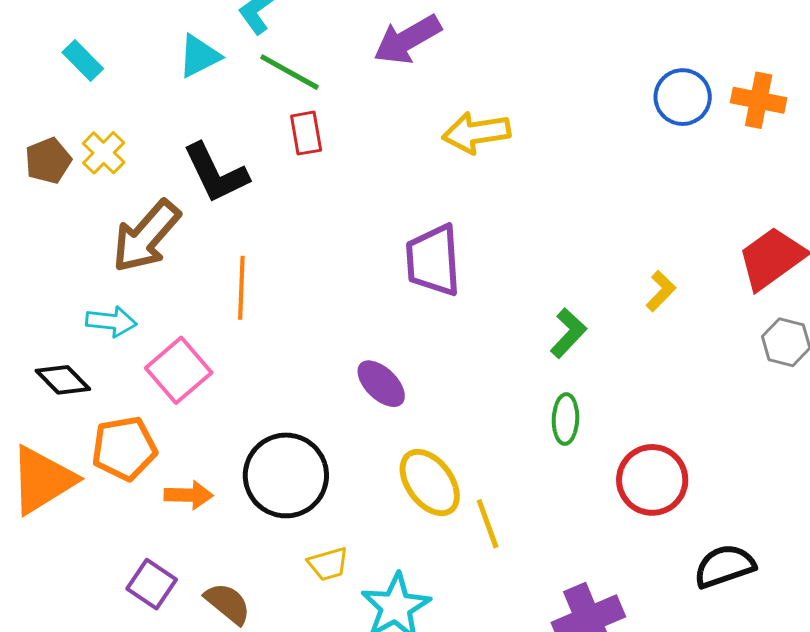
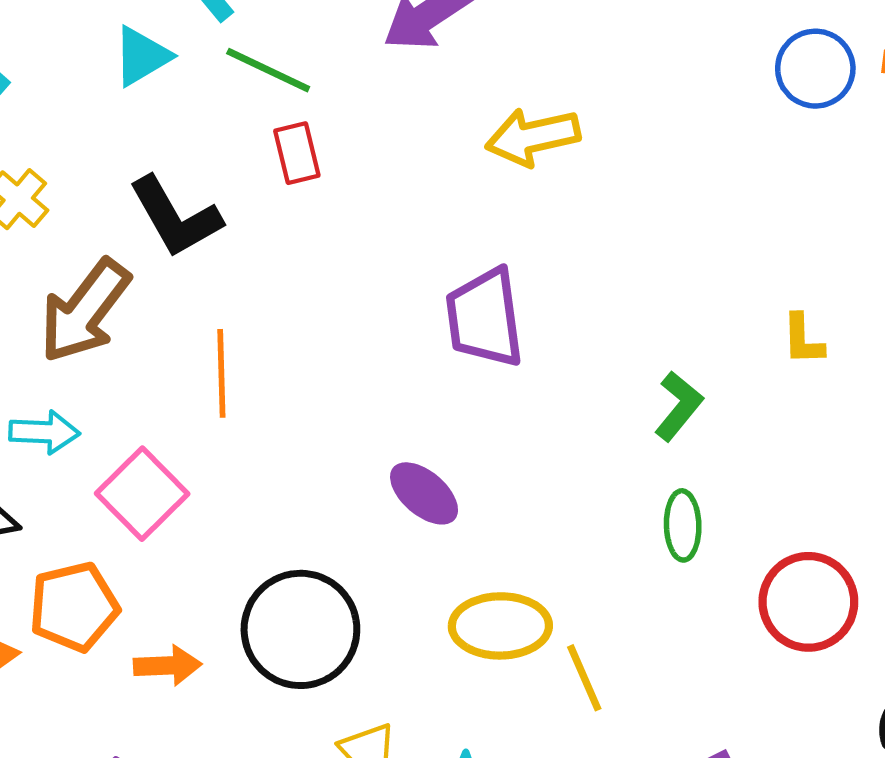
yellow L-shape: (661, 291) -> (803, 339), turned 138
yellow ellipse: (430, 483) -> (500, 626), turned -50

